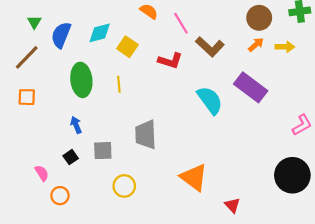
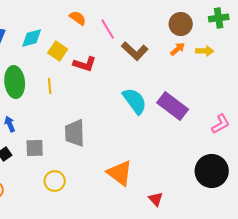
red L-shape: (170, 61) -> (85, 64), moved
purple rectangle: (251, 87) -> (173, 106), moved

